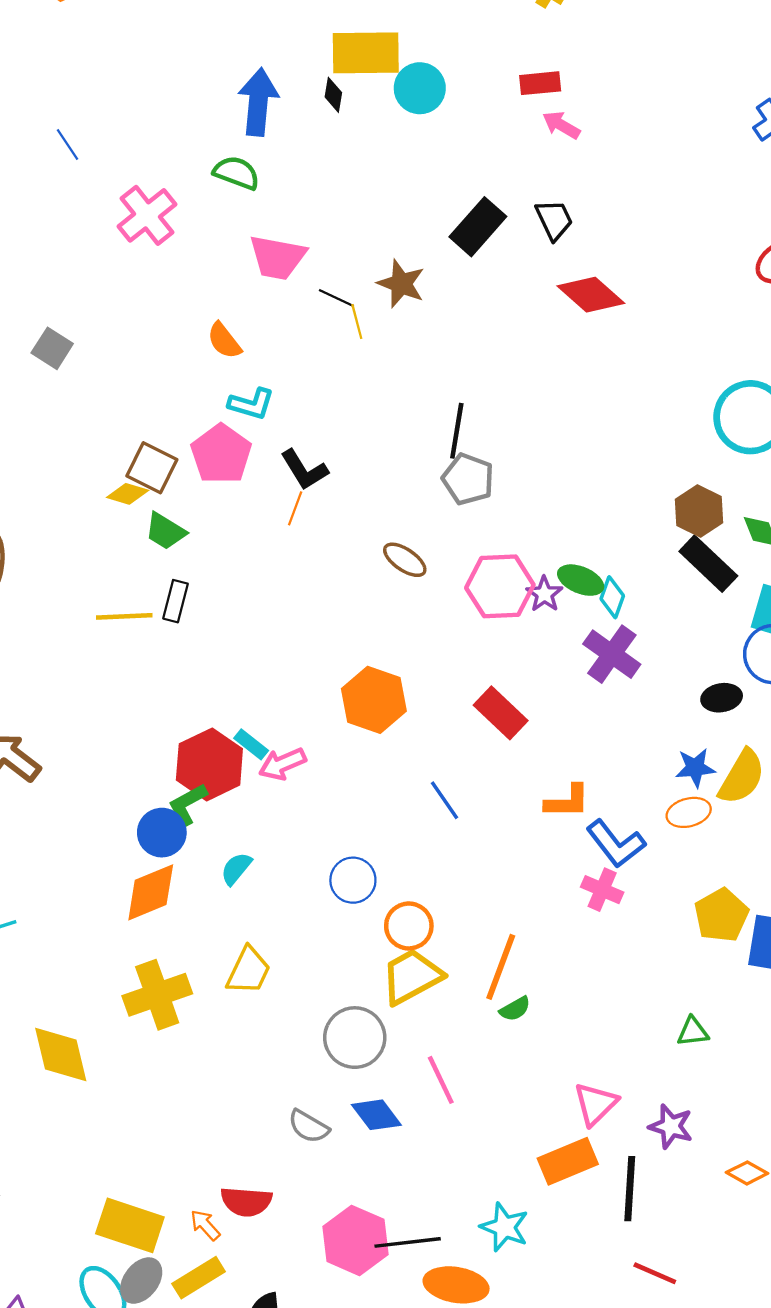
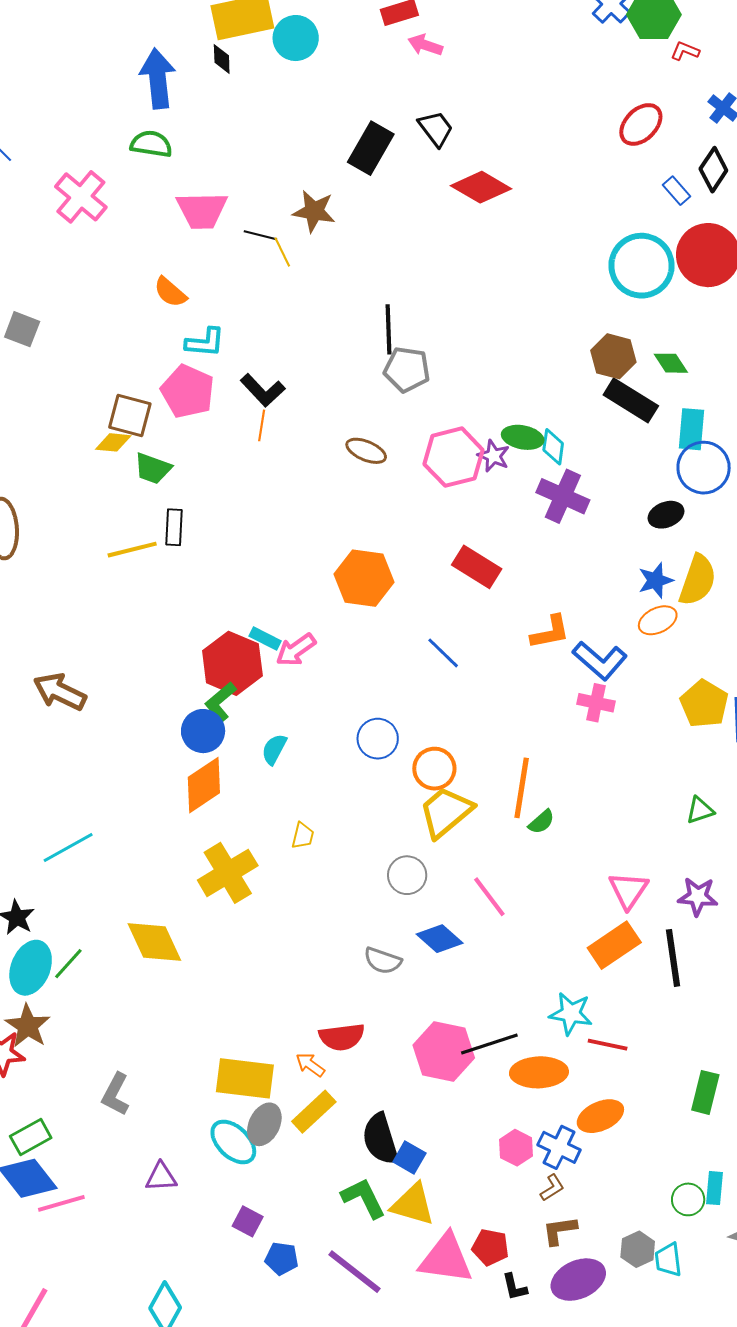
yellow trapezoid: (248, 971) -> (303, 836), size x0.6
gray circle: (355, 1038) -> (407, 875), size x0.7
red line: (655, 1273) -> (608, 1045), moved

